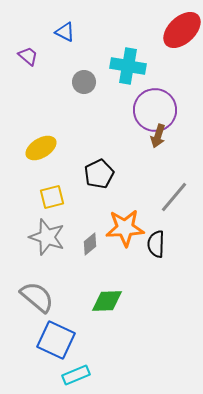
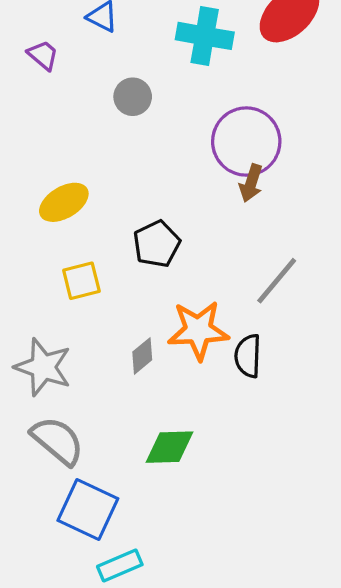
cyan cross: (128, 66) -> (205, 36), moved
gray star: (47, 237) -> (43, 367), moved

